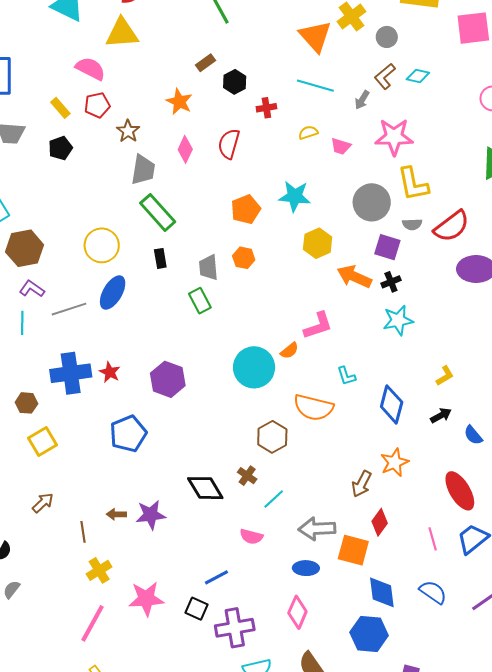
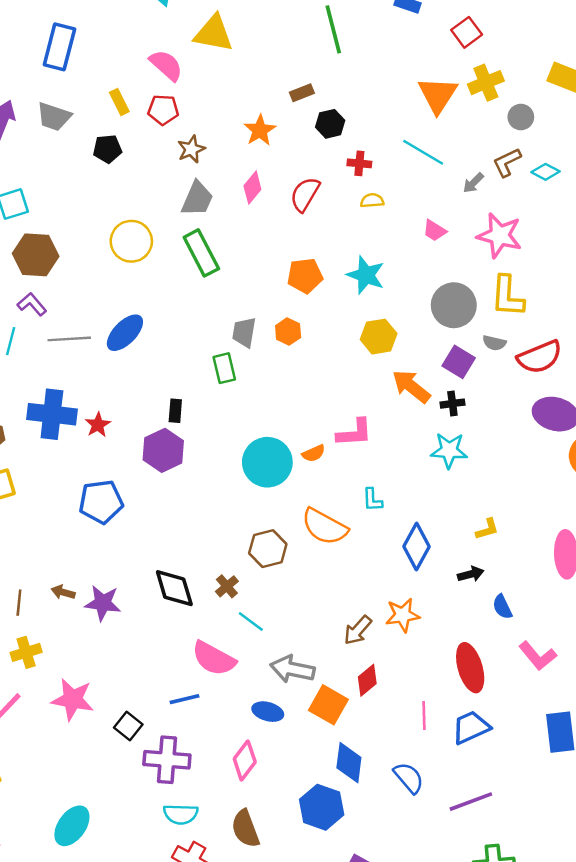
yellow semicircle: (308, 133) -> (372, 201), moved
yellow circle: (102, 245) -> (131, 241), moved
black rectangle: (160, 258) -> (175, 411), moved
cyan line: (274, 499) -> (251, 622), turned 65
pink semicircle: (251, 537) -> (214, 659), size x1.6
blue line: (216, 577) -> (185, 699), moved

